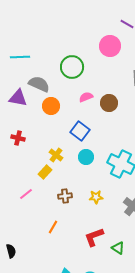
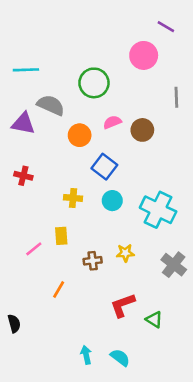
orange circle: (51, 106) -> (80, 135), moved
yellow cross: (56, 155) -> (73, 198), turned -32
yellow rectangle: (45, 172) -> (61, 236), moved, turned -48
brown cross: (65, 196) -> (93, 261), moved
orange line: (53, 227) -> (59, 290), moved

